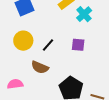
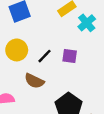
purple square: (78, 45) -> (70, 56), moved

